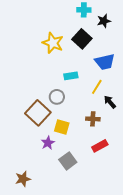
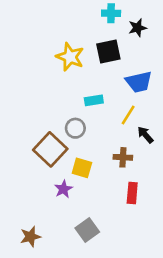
black square: (82, 39) -> (108, 52), turned 36
red rectangle: (100, 146) -> (132, 193), turned -56
gray square: (68, 161) -> (87, 230), moved

